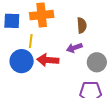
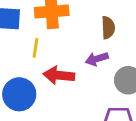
blue circle: (22, 61) -> (19, 94), moved

